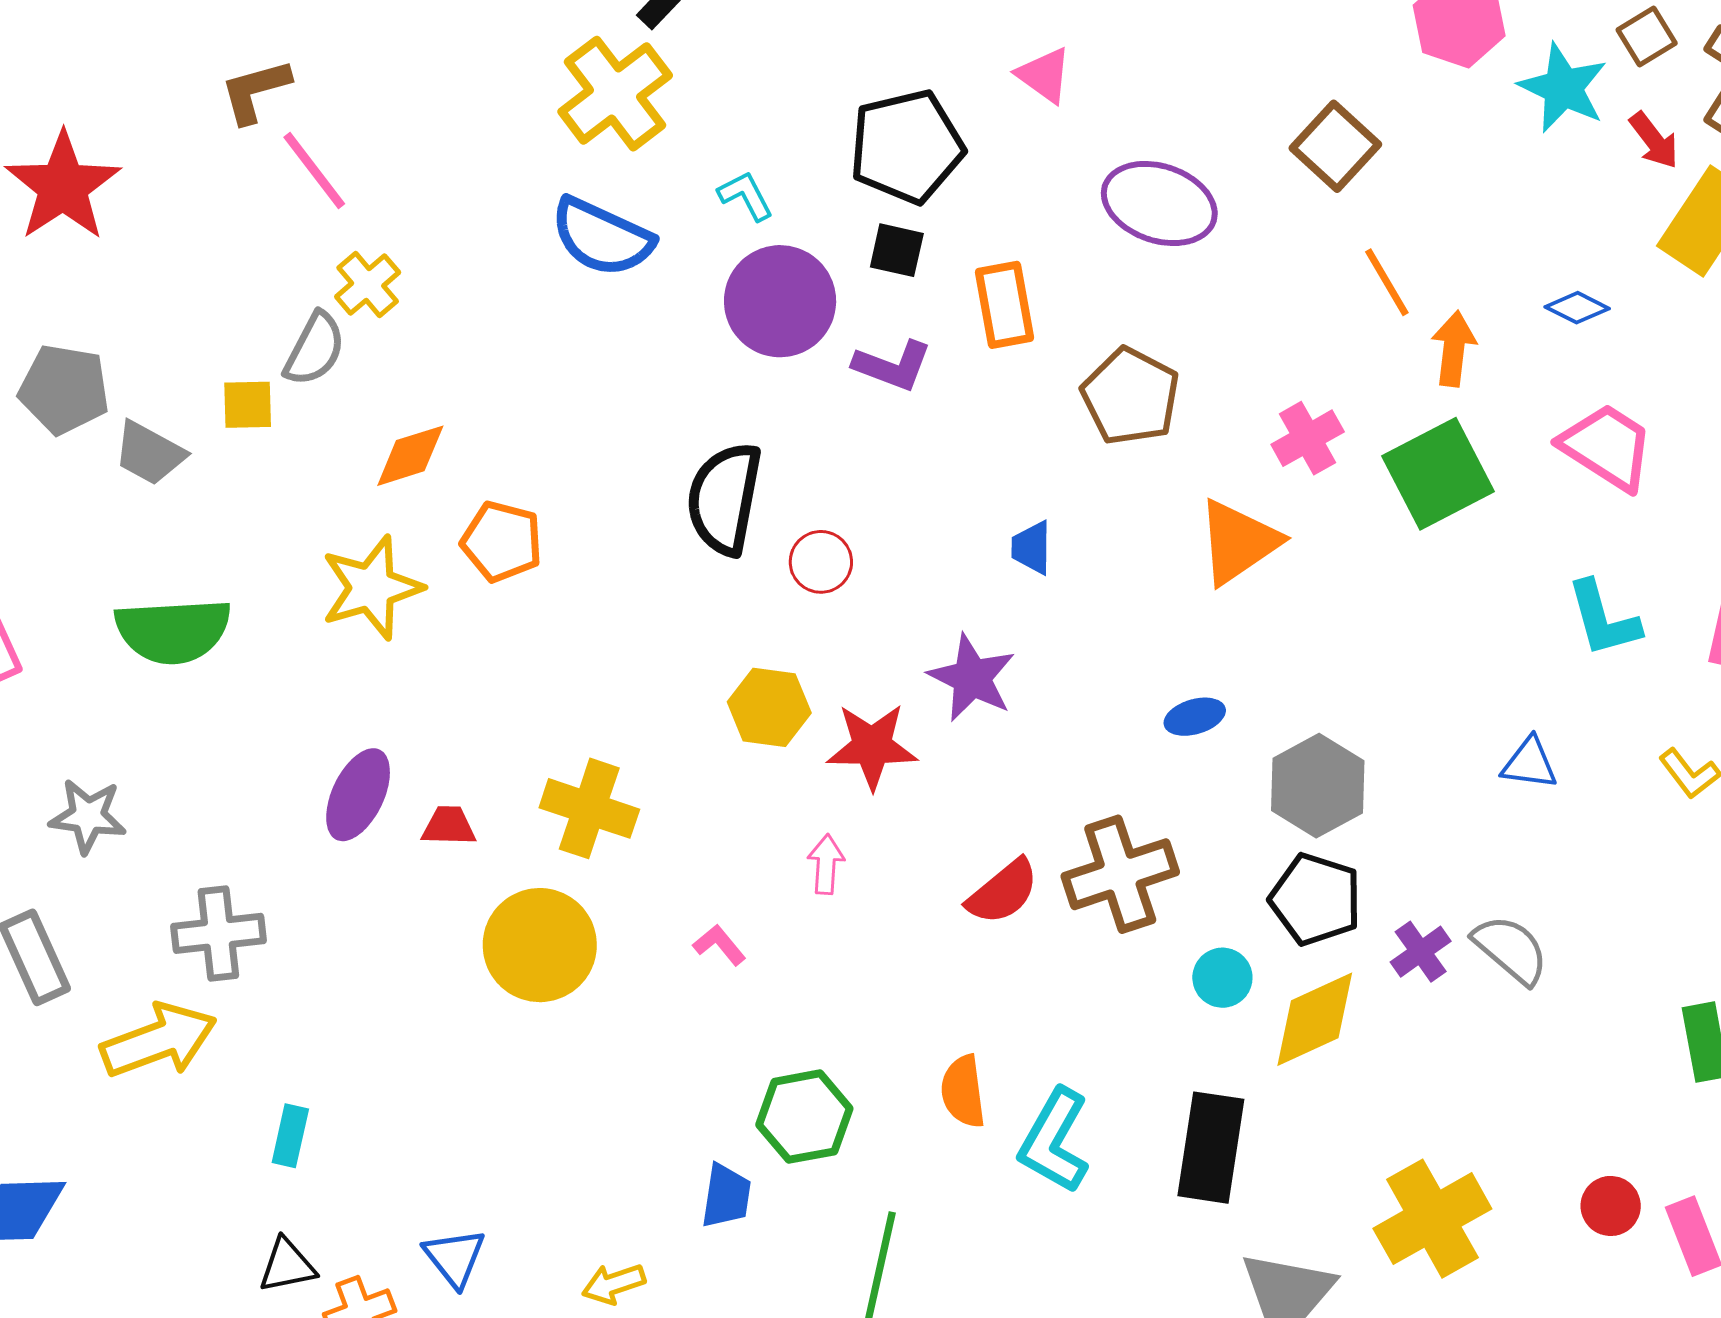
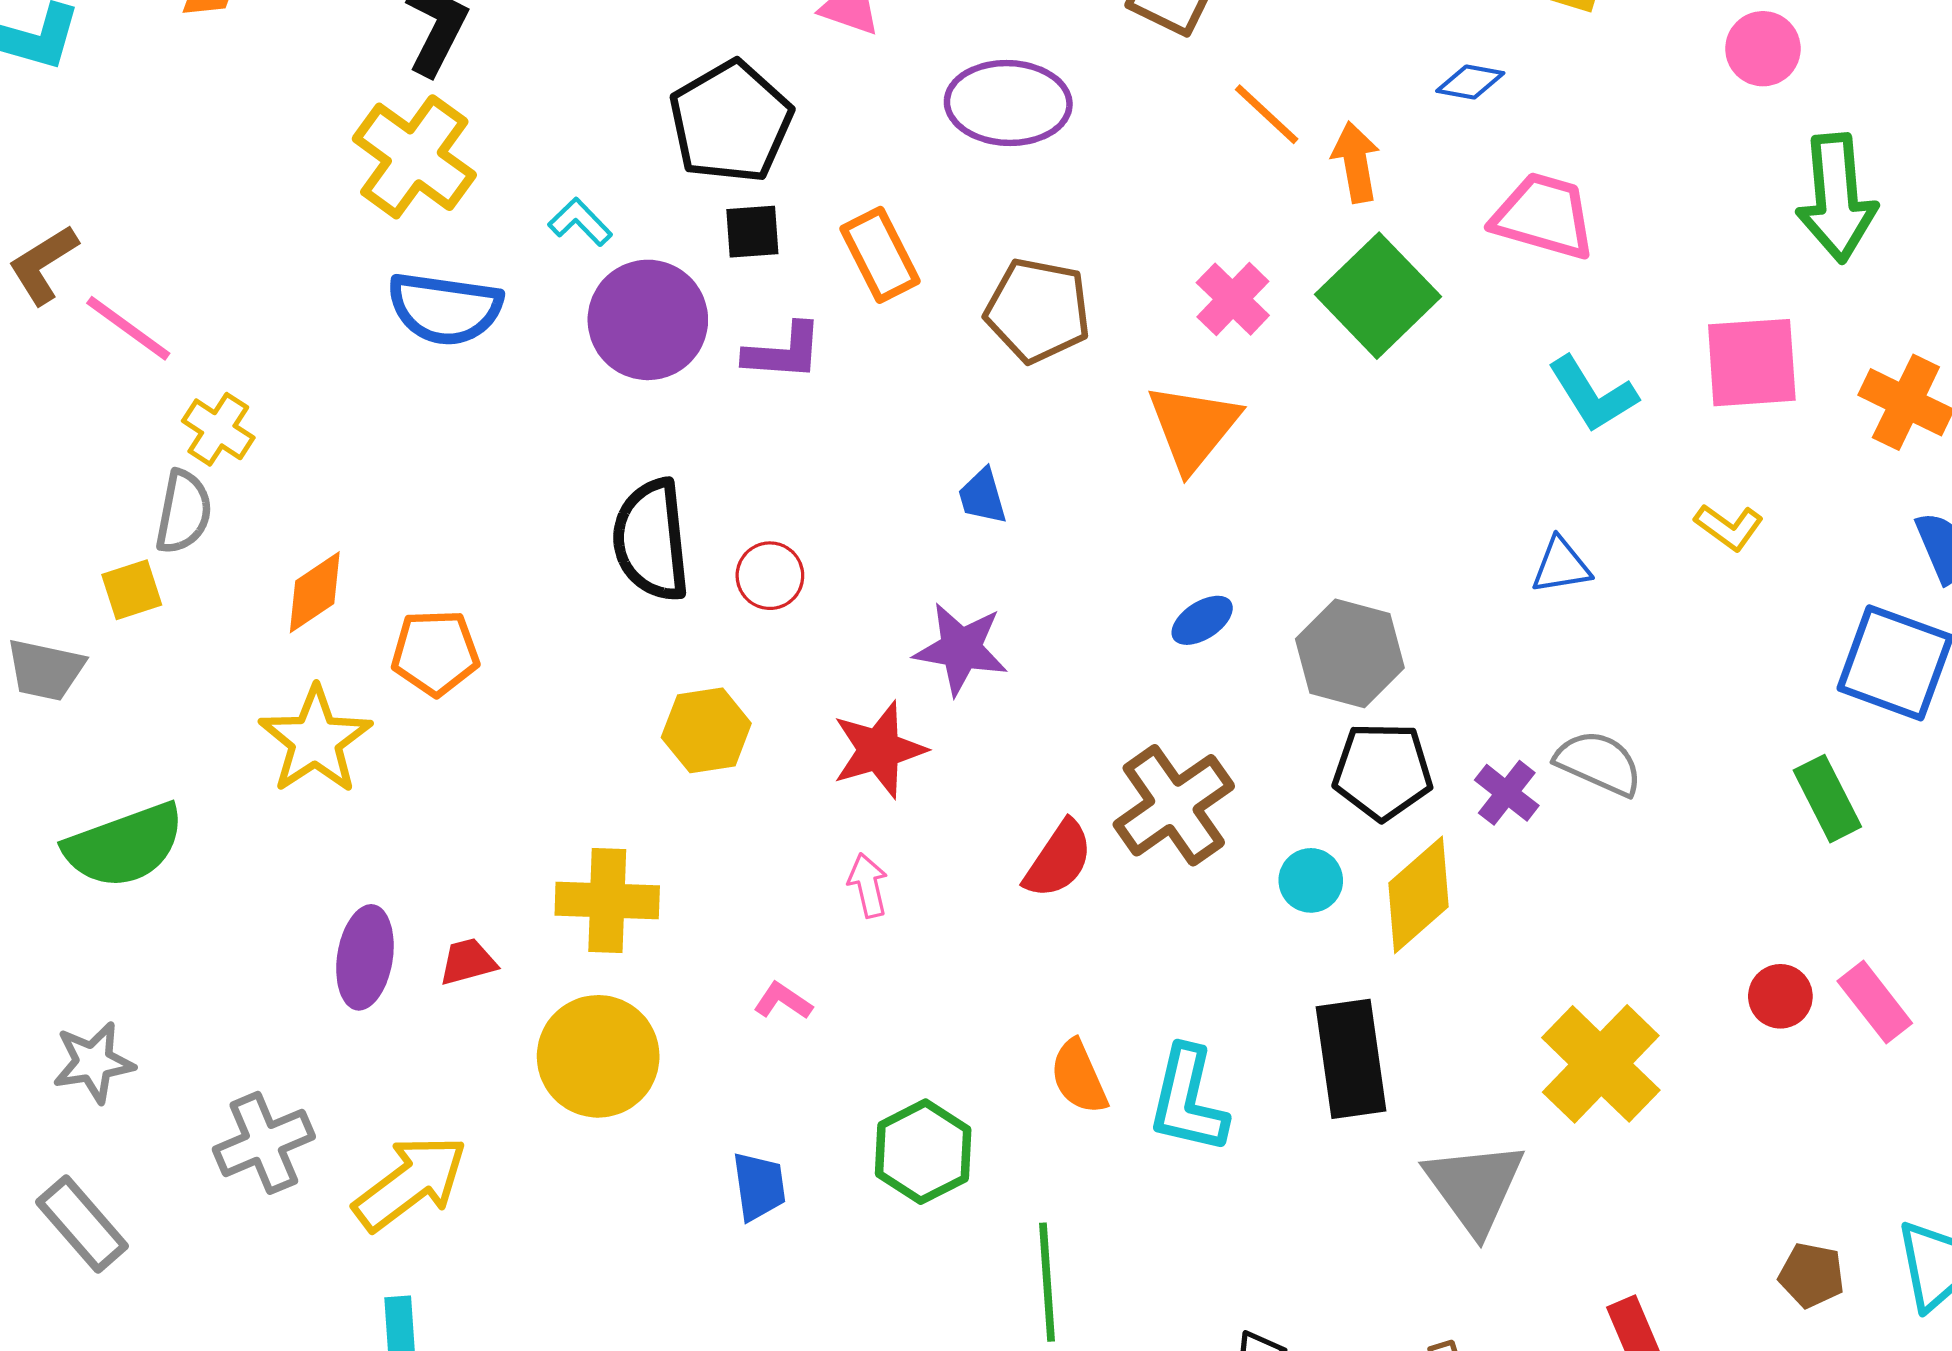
yellow hexagon: (769, 707) -> (706, 730), moved
yellow arrow: (159, 1041) -> (410, 1183), moved
blue trapezoid: (726, 1196) -> (759, 1186), moved

